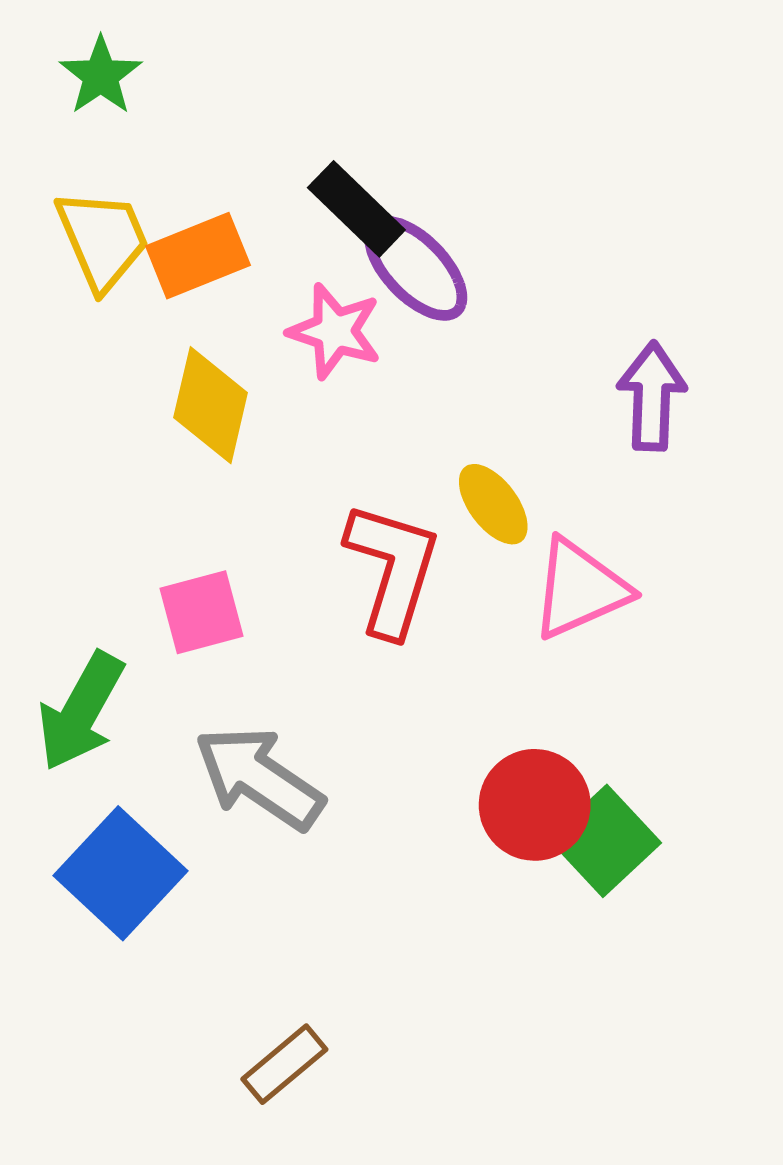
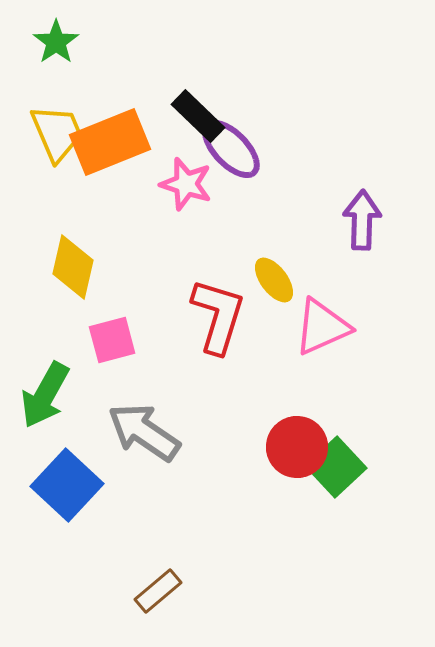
orange rectangle: (198, 256) -> (110, 142), size x1.4
yellow diamond: (211, 405) -> (73, 267), moved

